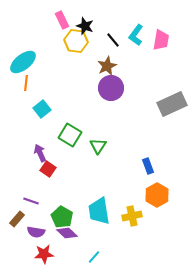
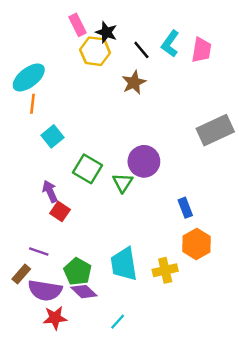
purple circle: (111, 88) -> (144, 161), moved
purple semicircle: (36, 232) -> (45, 290), size x1.5

